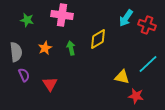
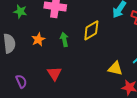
purple semicircle: (24, 75) -> (21, 81), moved
red triangle: (50, 84) -> (54, 73), moved

